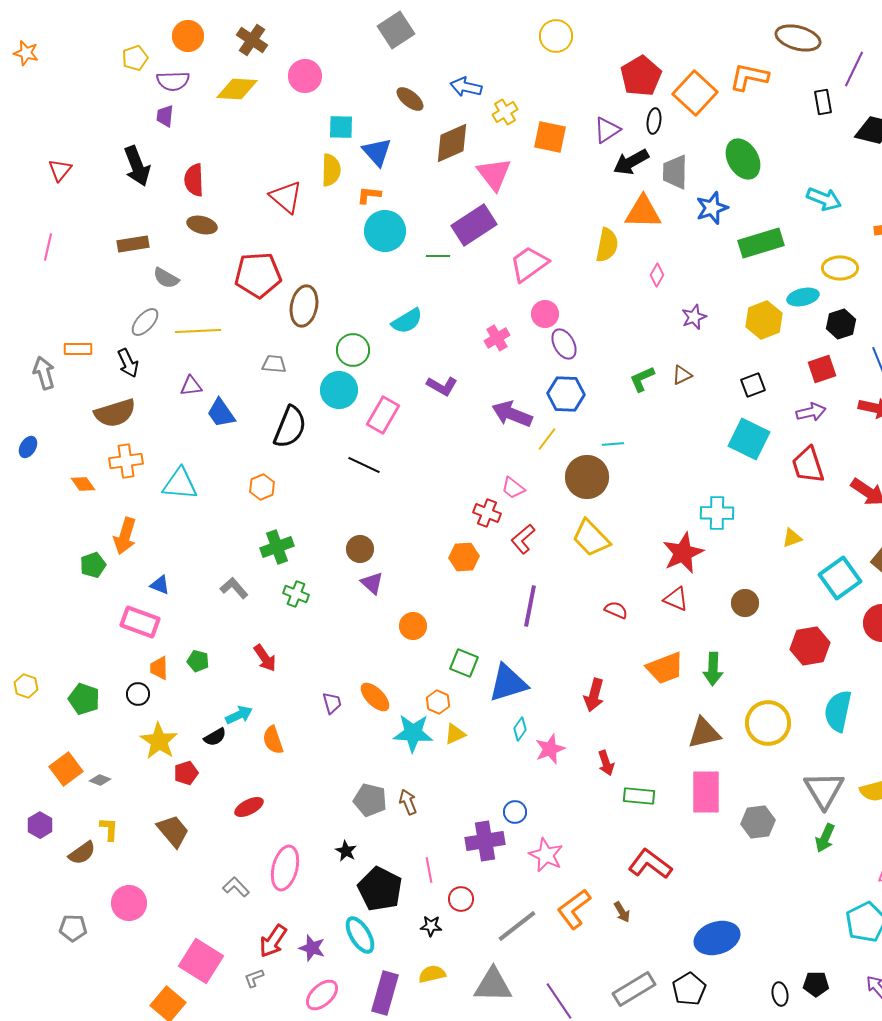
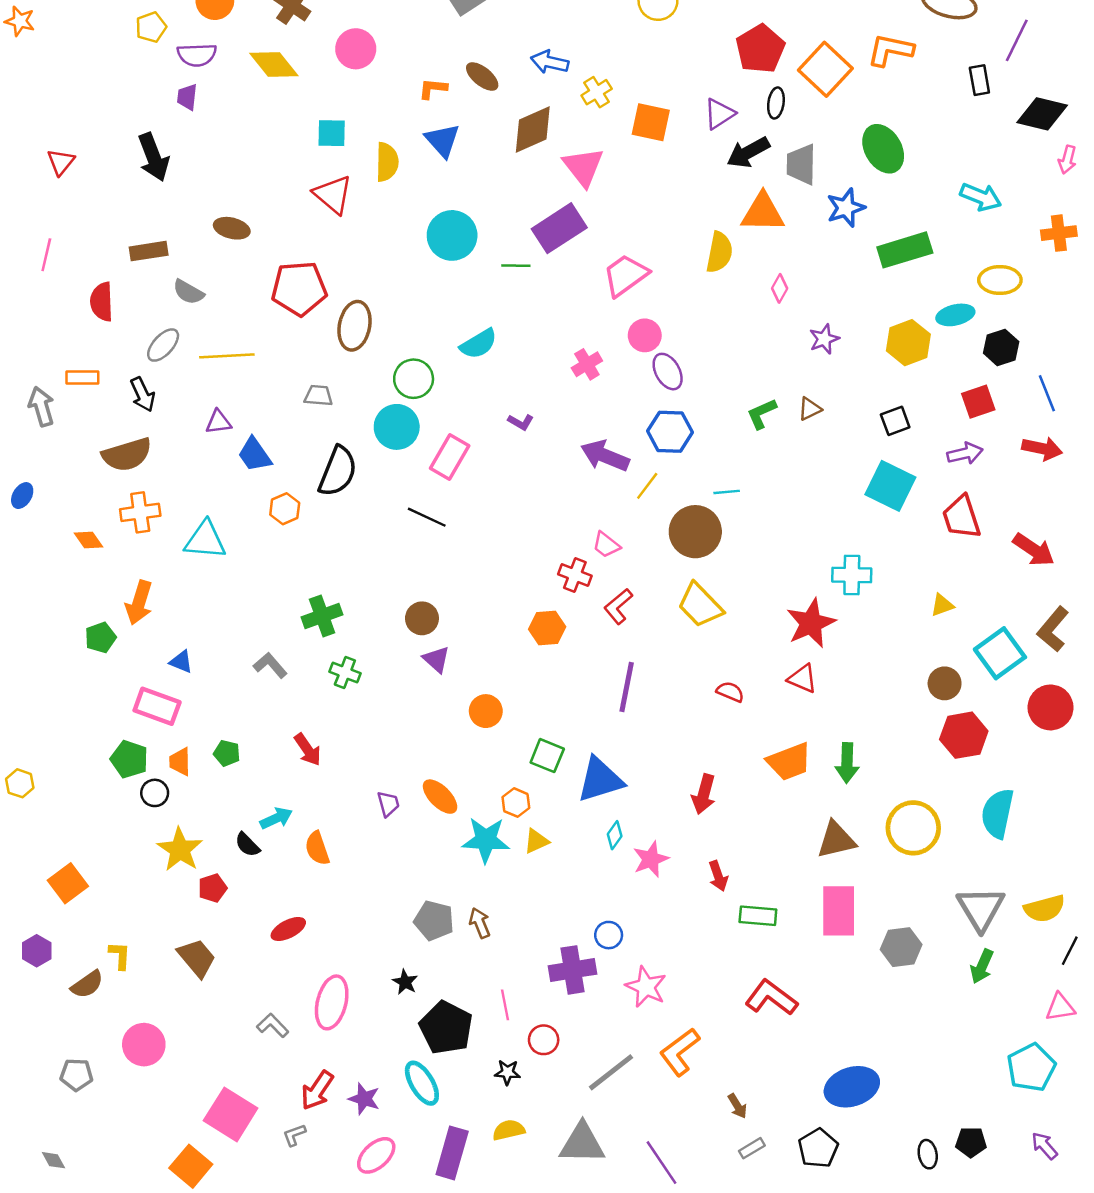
yellow diamond: (237, 89) -> (274, 64), turned 48
cyan square: (341, 127) -> (332, 133), moved
red semicircle: (194, 180) -> (102, 302), moved
orange L-shape: (369, 195) -> (433, 89), moved
purple L-shape: (442, 386) -> (521, 422), size x0.7
orange hexagon: (262, 487) -> (285, 509), moved
brown circle: (745, 603) -> (945, 683), moved
green pentagon: (84, 699) -> (129, 759), moved
black semicircle: (215, 737) -> (247, 845), turned 75
gray diamond: (100, 780) -> (54, 1160), moved, turned 40
brown arrow: (622, 912) -> (737, 1106), moved
gray rectangle: (634, 989) -> (752, 1148), size x0.5

